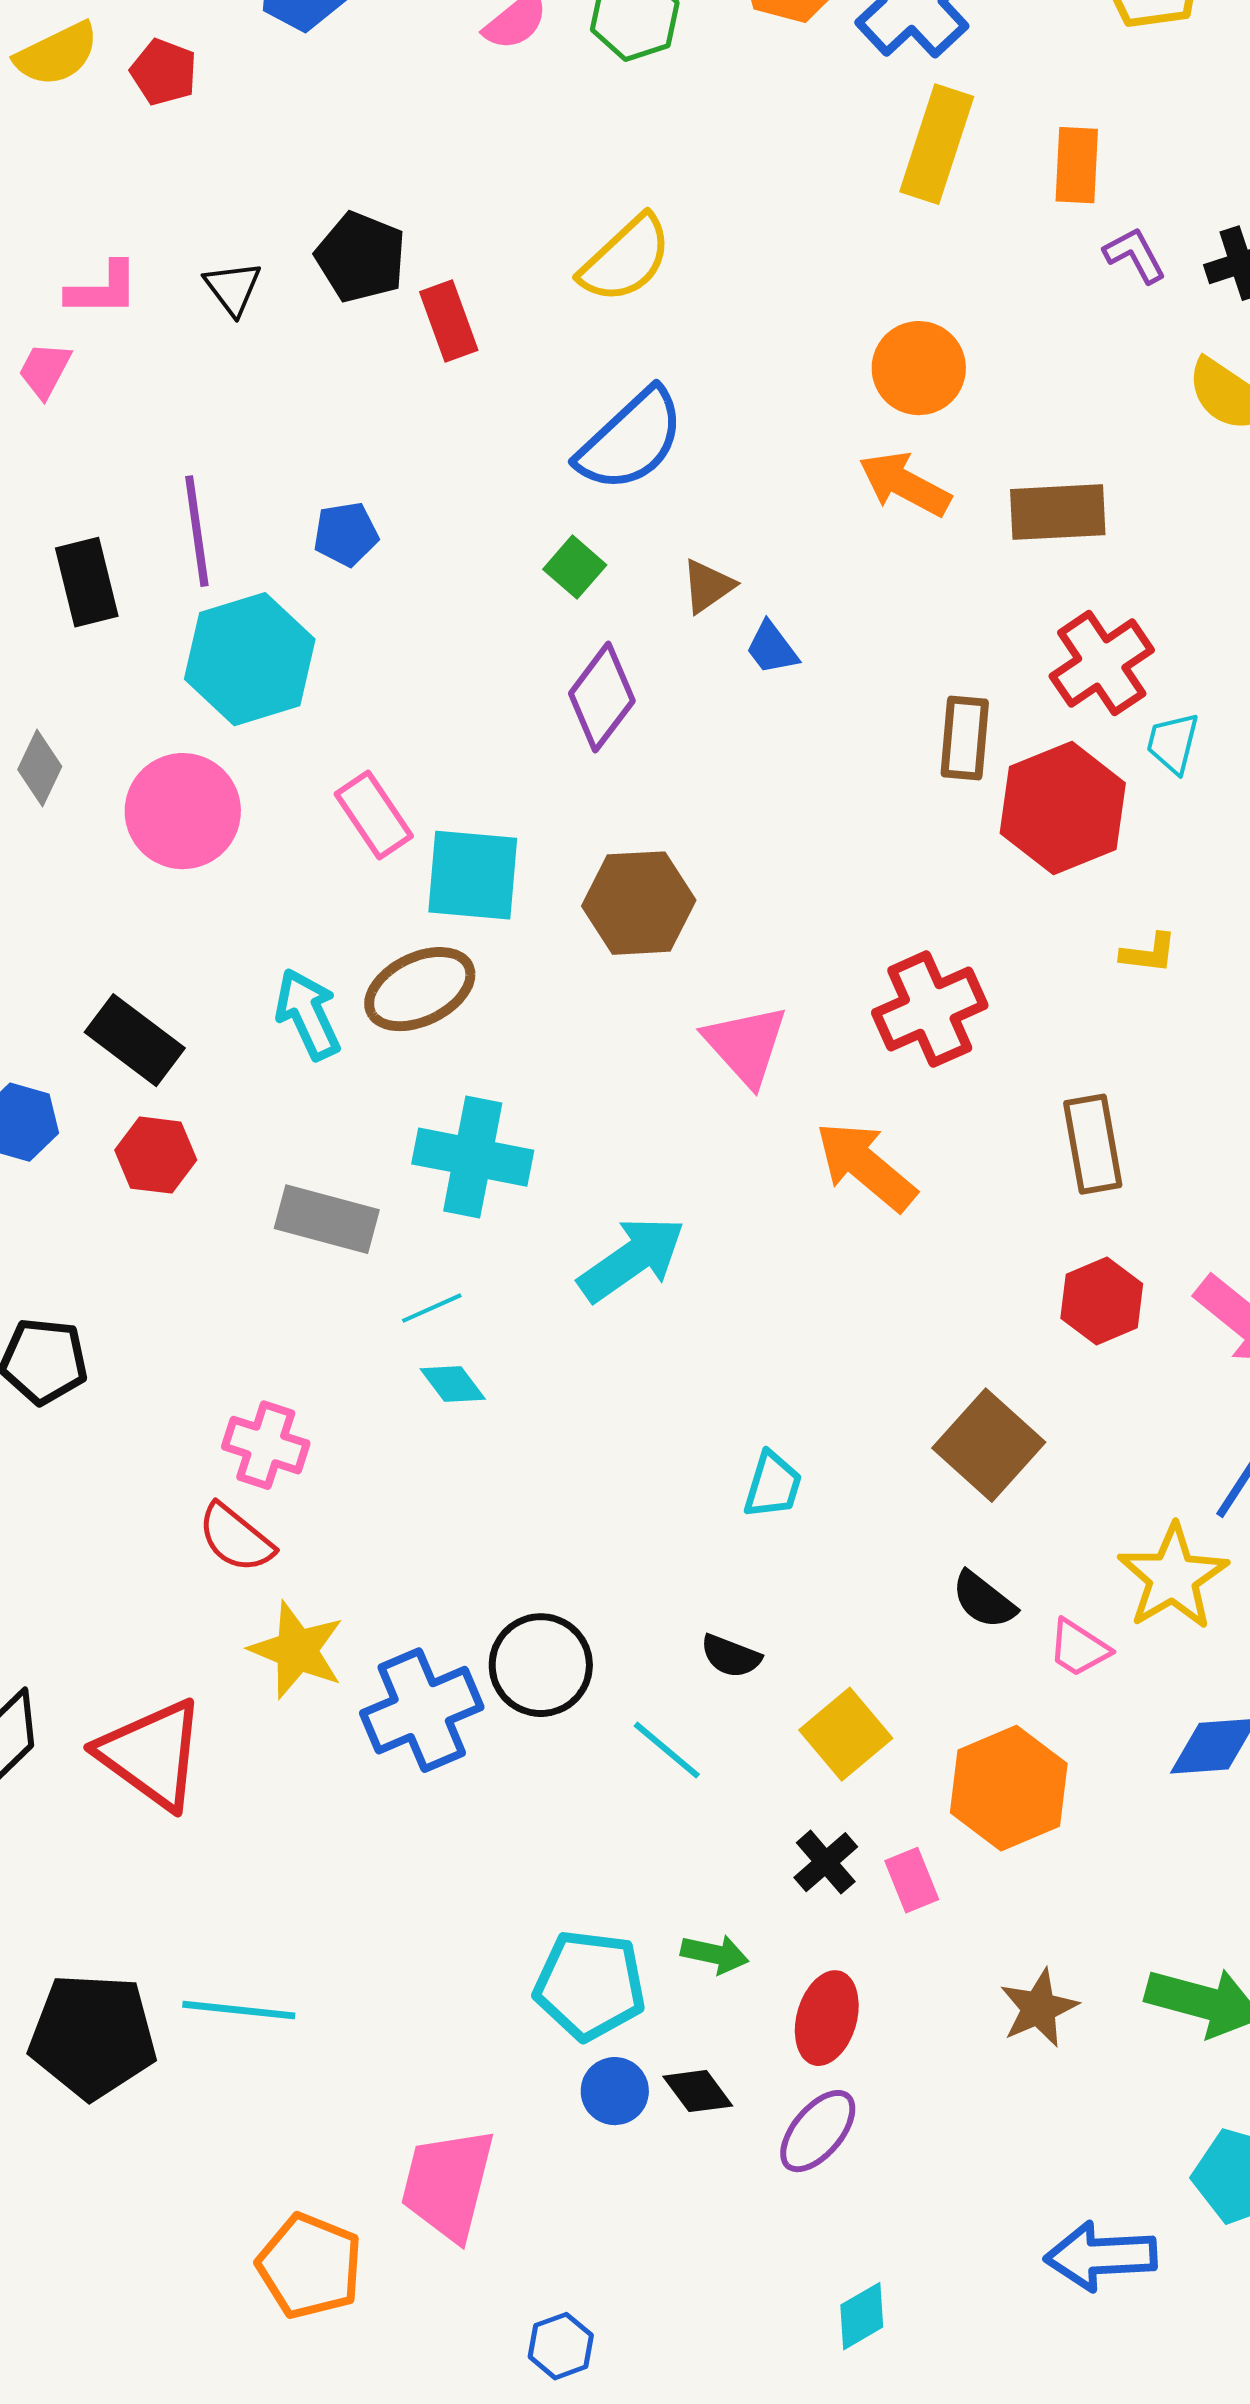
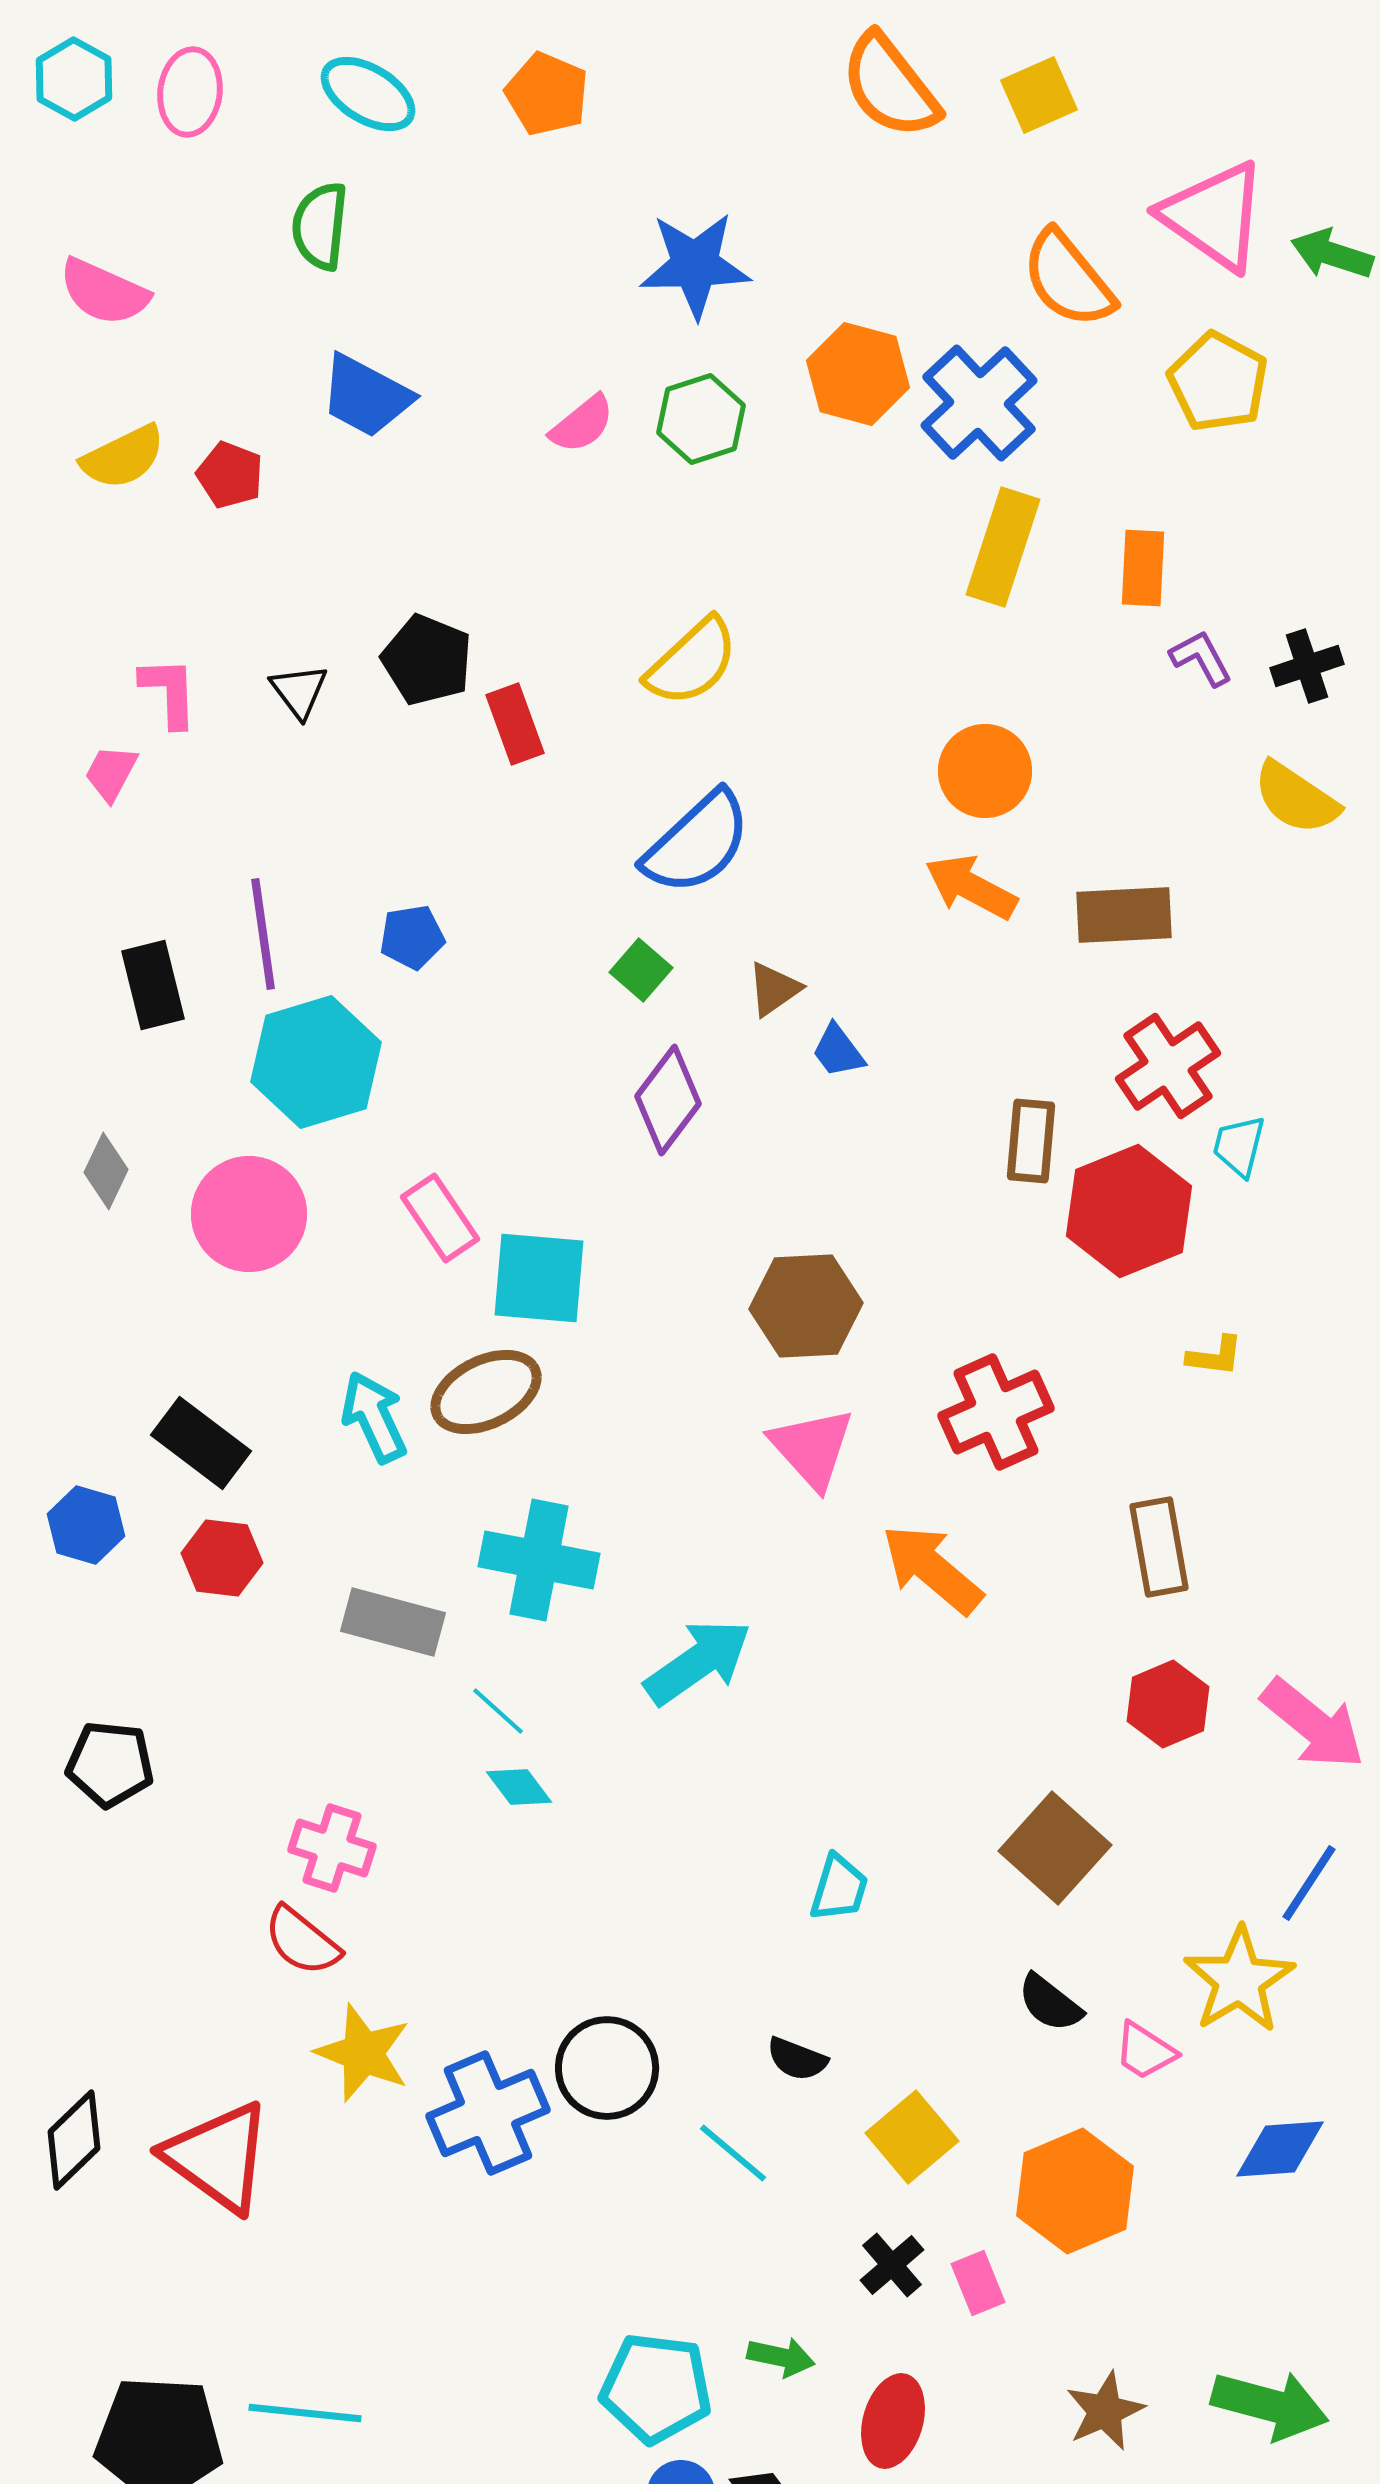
pink L-shape: (103, 289) -> (169, 692), turned -92
brown hexagon: (639, 903) -> (806, 1306), moved
cyan line: (432, 1308) -> (498, 1711), turned 66

